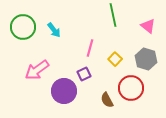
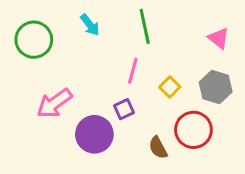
green line: (113, 15) -> (145, 26), moved
cyan arrow: (54, 30) -> (90, 25), moved

